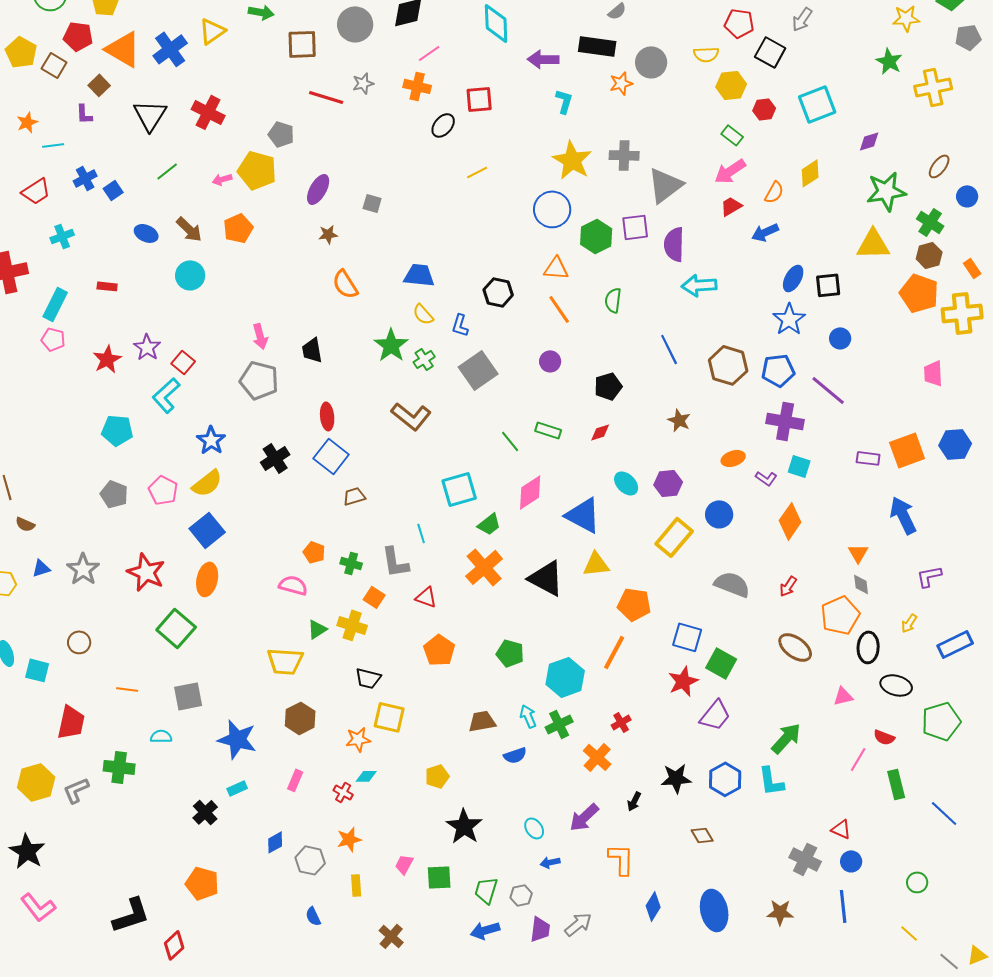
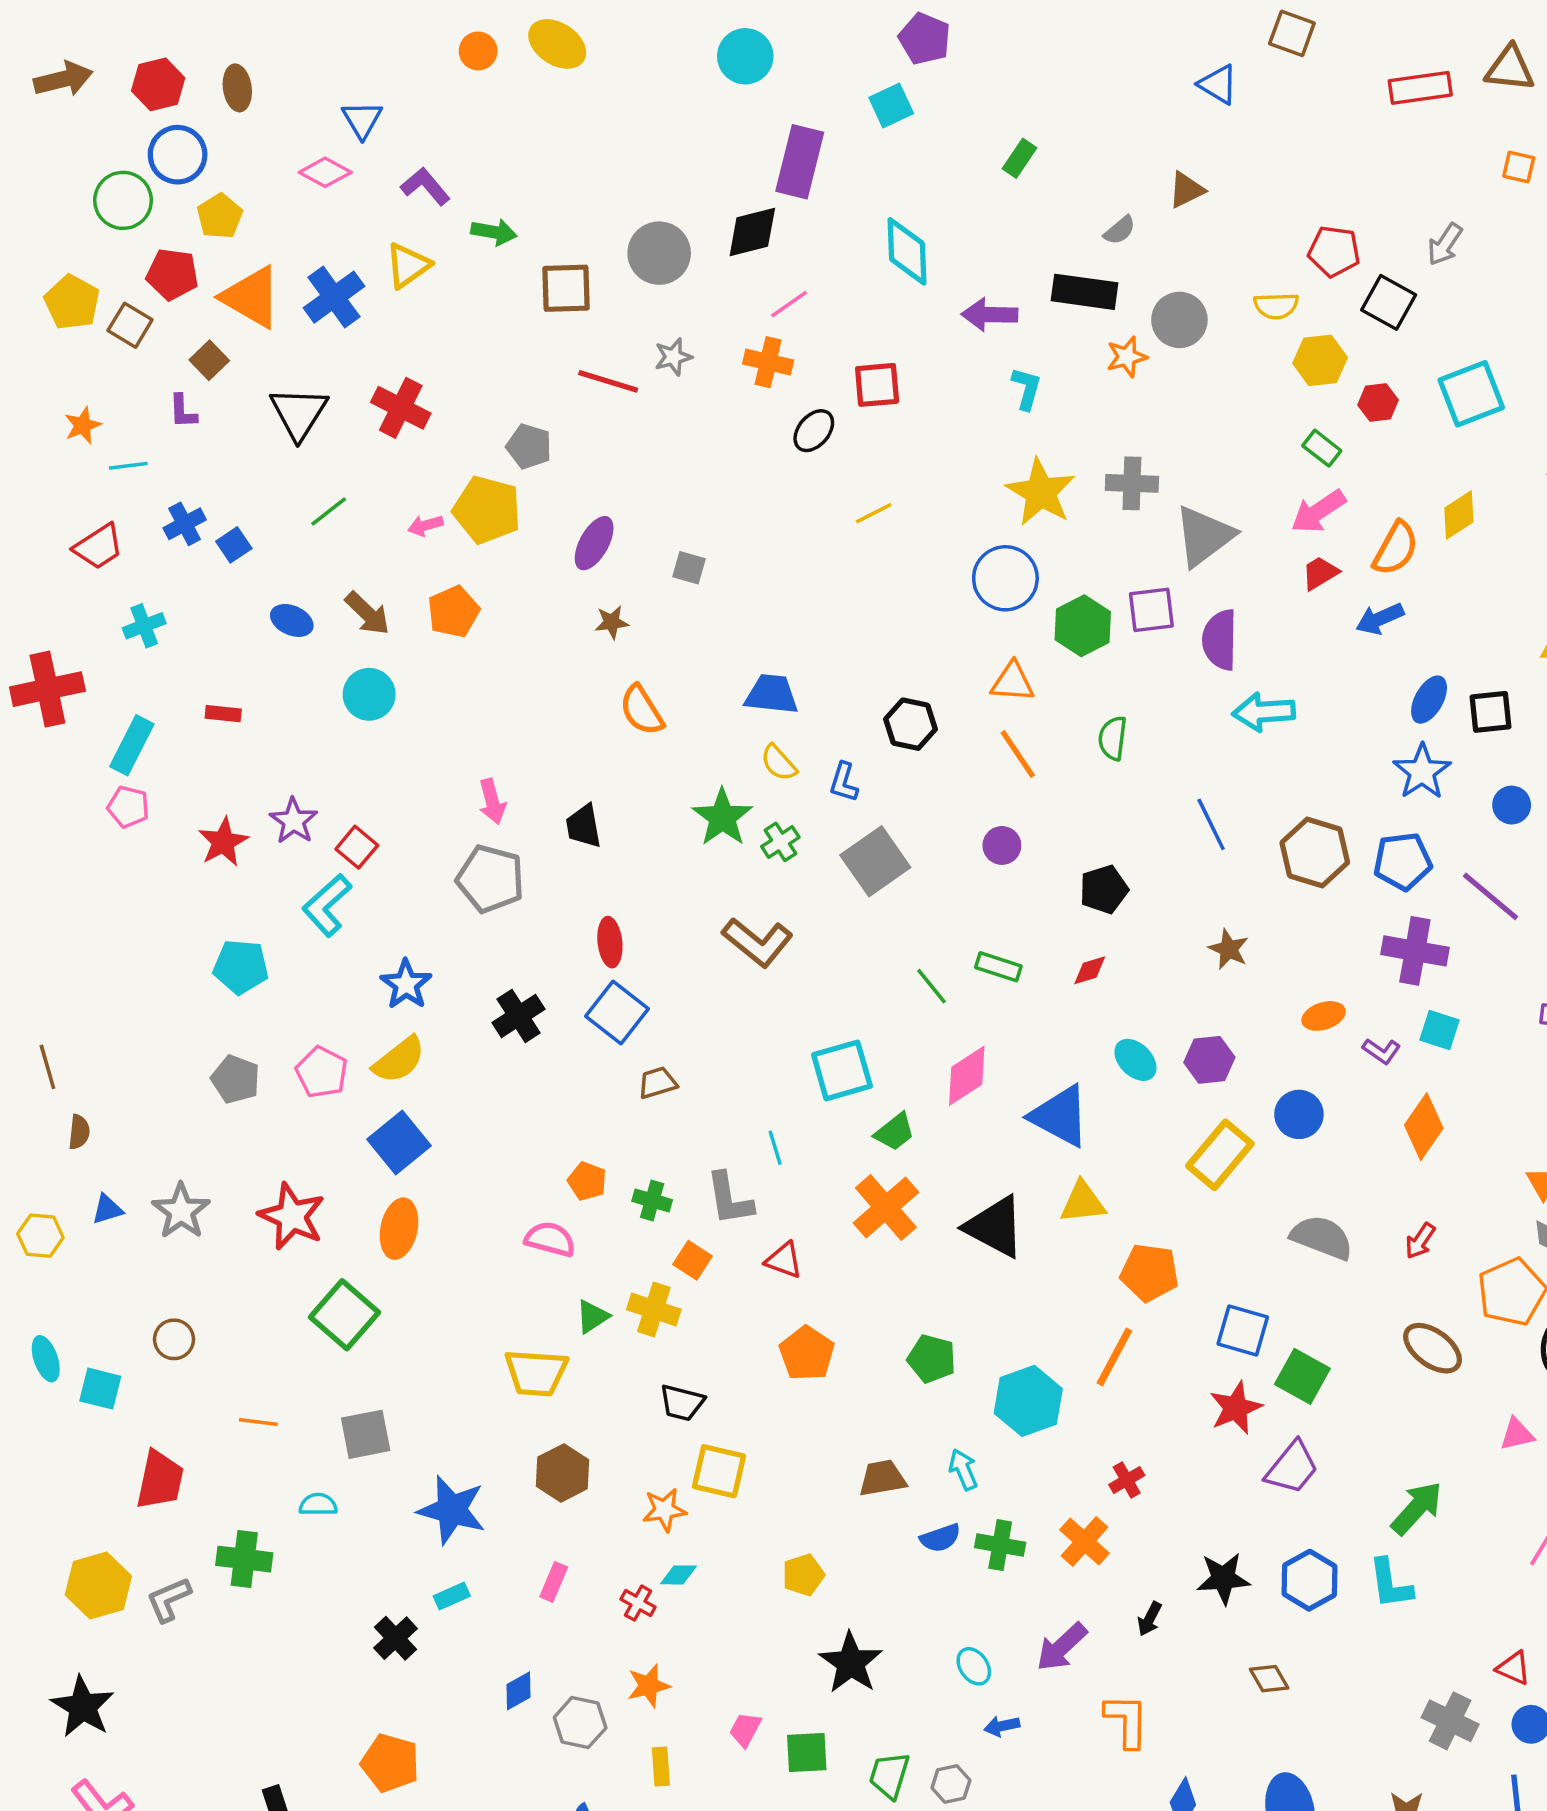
orange semicircle: (774, 192) -> (1396, 548), size x1.4
brown semicircle: (25, 524) -> (79, 1132), turned -108
green cross: (559, 724) -> (1000, 1545), moved, turned 36

